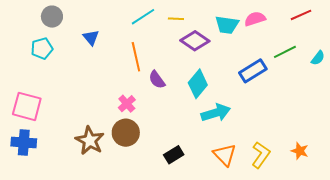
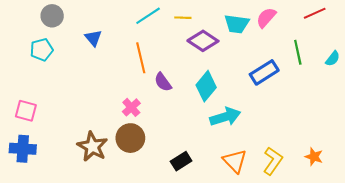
pink semicircle: (255, 19) -> (266, 18), turned -30
green line: (285, 52) -> (298, 52), turned -75
pink square: (27, 106) -> (26, 111), size x0.7

